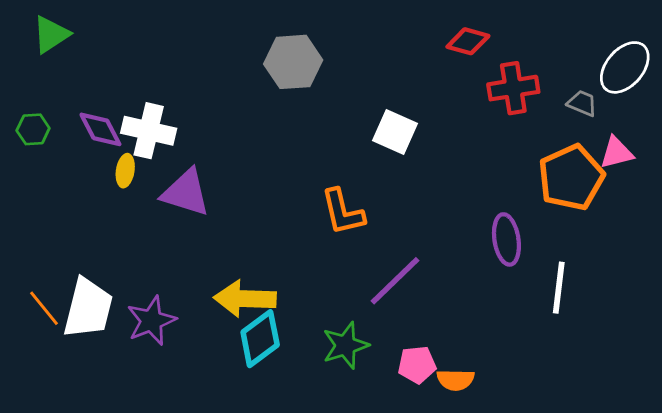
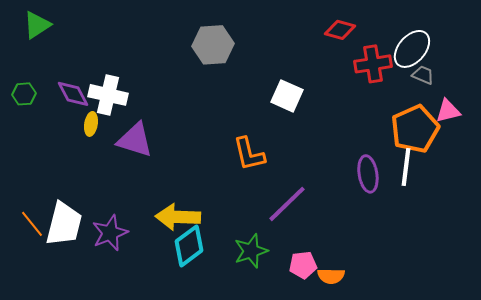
white ellipse: (625, 67) -> (412, 49), moved
white line: (559, 288) -> (406, 167), moved

